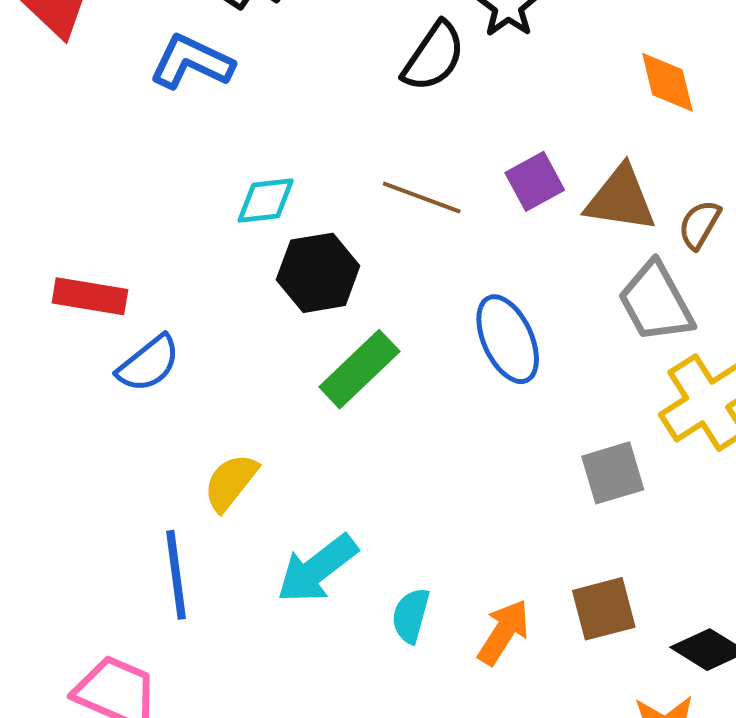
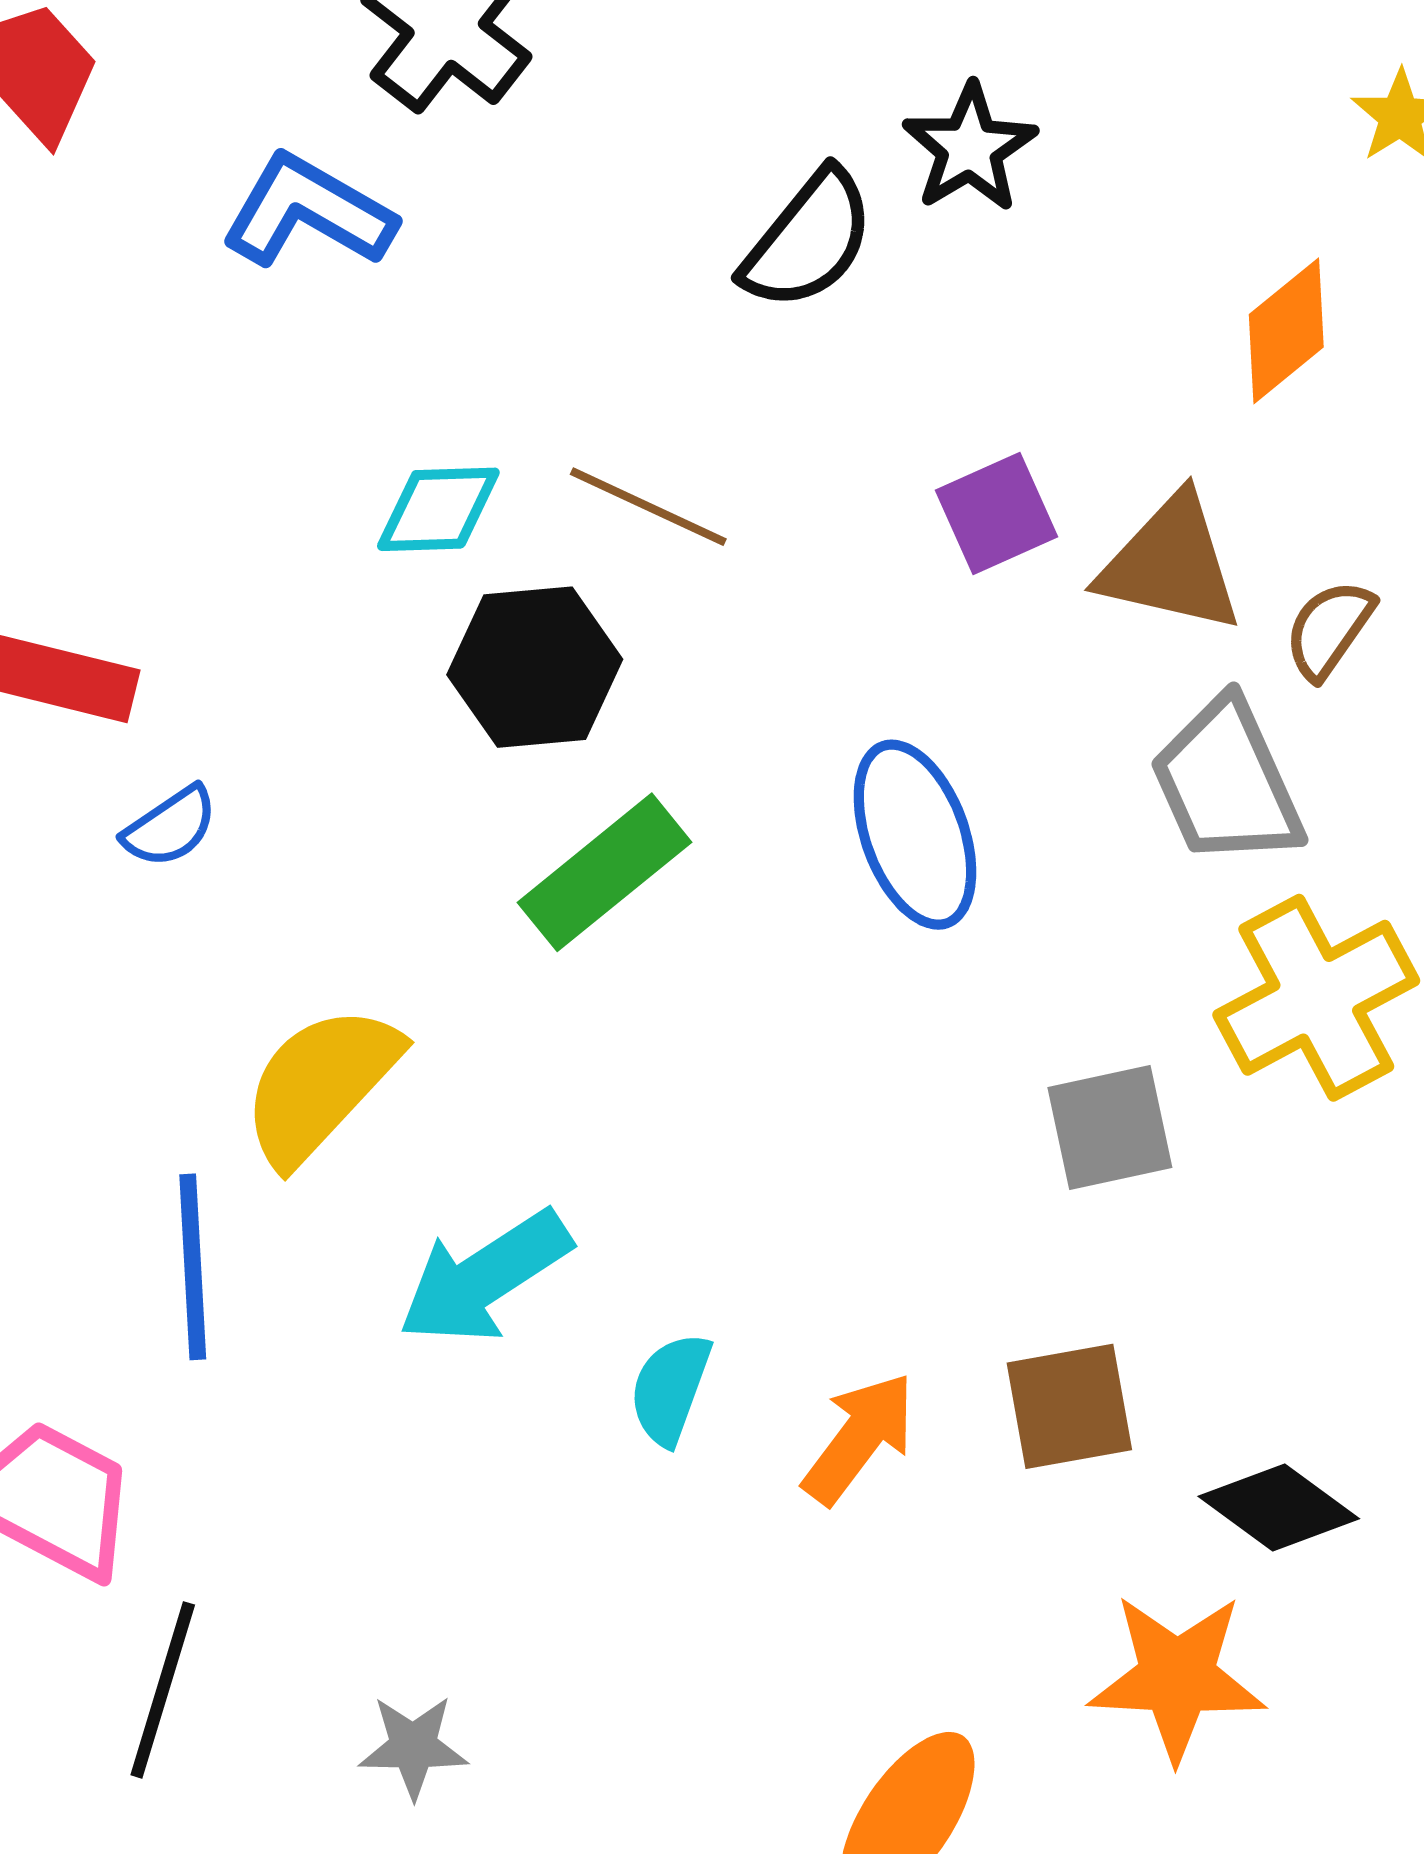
orange diamond: (667, 82) -> (1286, 331), turned 60
brown line: (422, 198) -> (648, 507), moved
blue semicircle: (148, 364) -> (170, 827), size x0.7
yellow semicircle: (231, 482) -> (320, 1085), size x1.4

